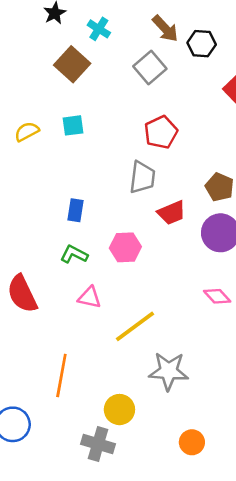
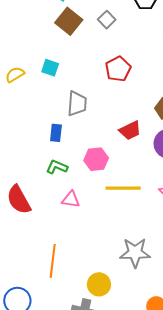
brown square: (72, 64) -> (69, 21), moved
gray square: (150, 67) -> (107, 20), size x0.7
cyan square: (73, 125) -> (50, 68), turned 30
gray trapezoid: (142, 177) -> (77, 104), moved
yellow line: (135, 326) -> (123, 188), moved, turned 40

